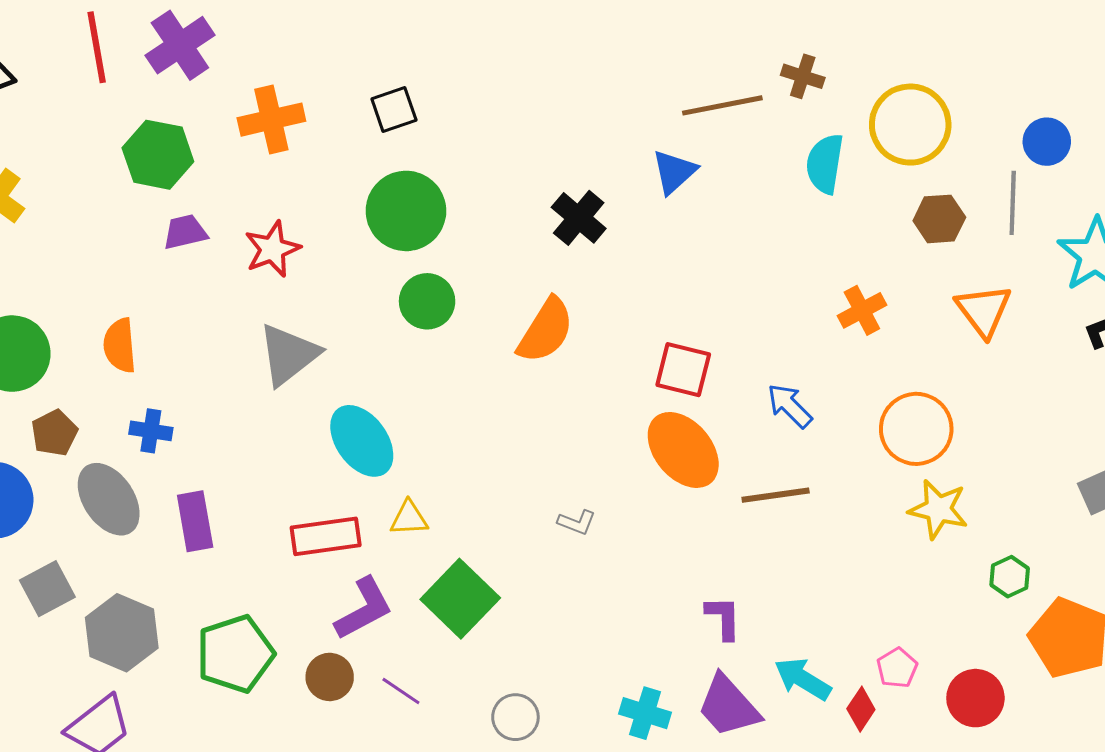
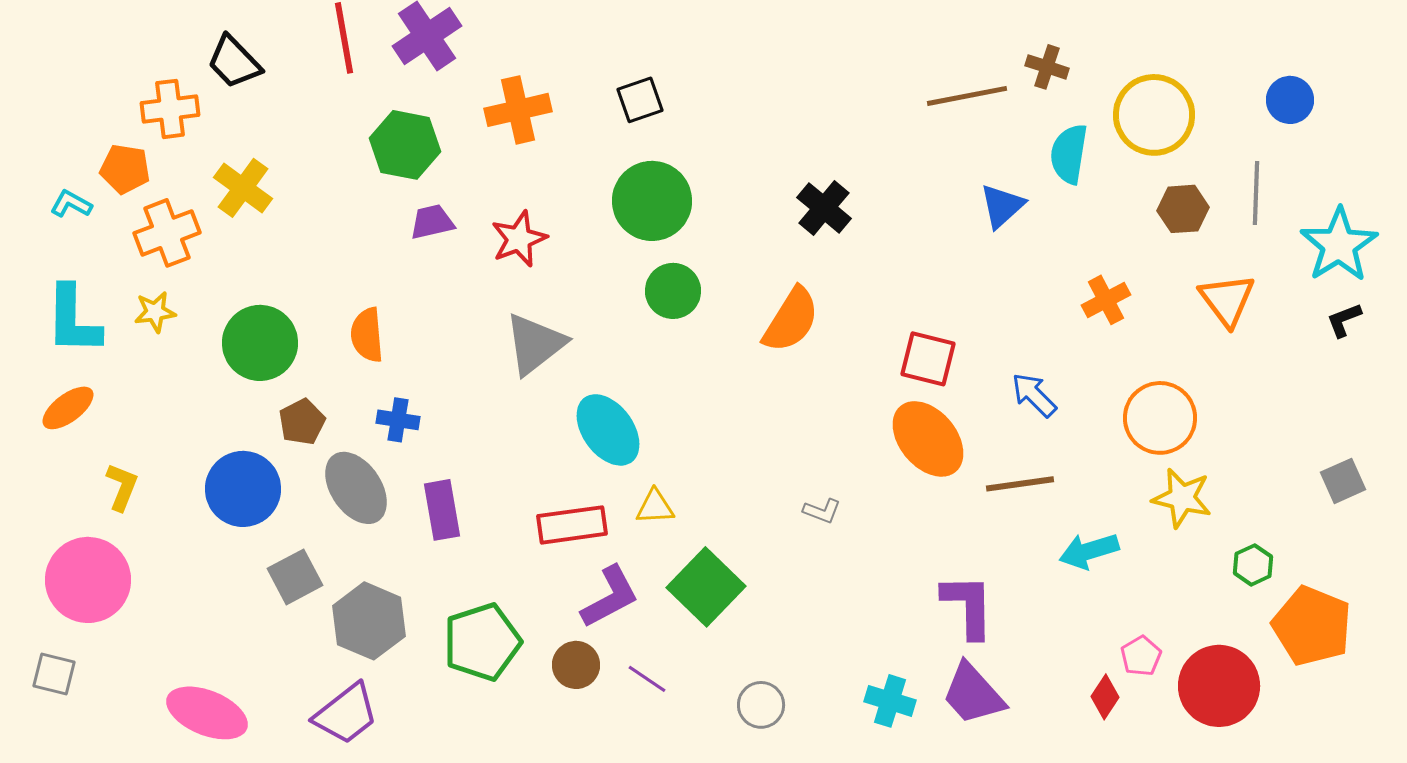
blue circle: (1047, 142) -> (1290, 100), moved
blue triangle: (674, 172) -> (1002, 206), moved
purple L-shape: (723, 618) -> (968, 606), size x1.5
cyan arrow: (803, 679) -> (1089, 551), moved, turned -48
red circle: (975, 698) -> (1219, 686), size x1.4

